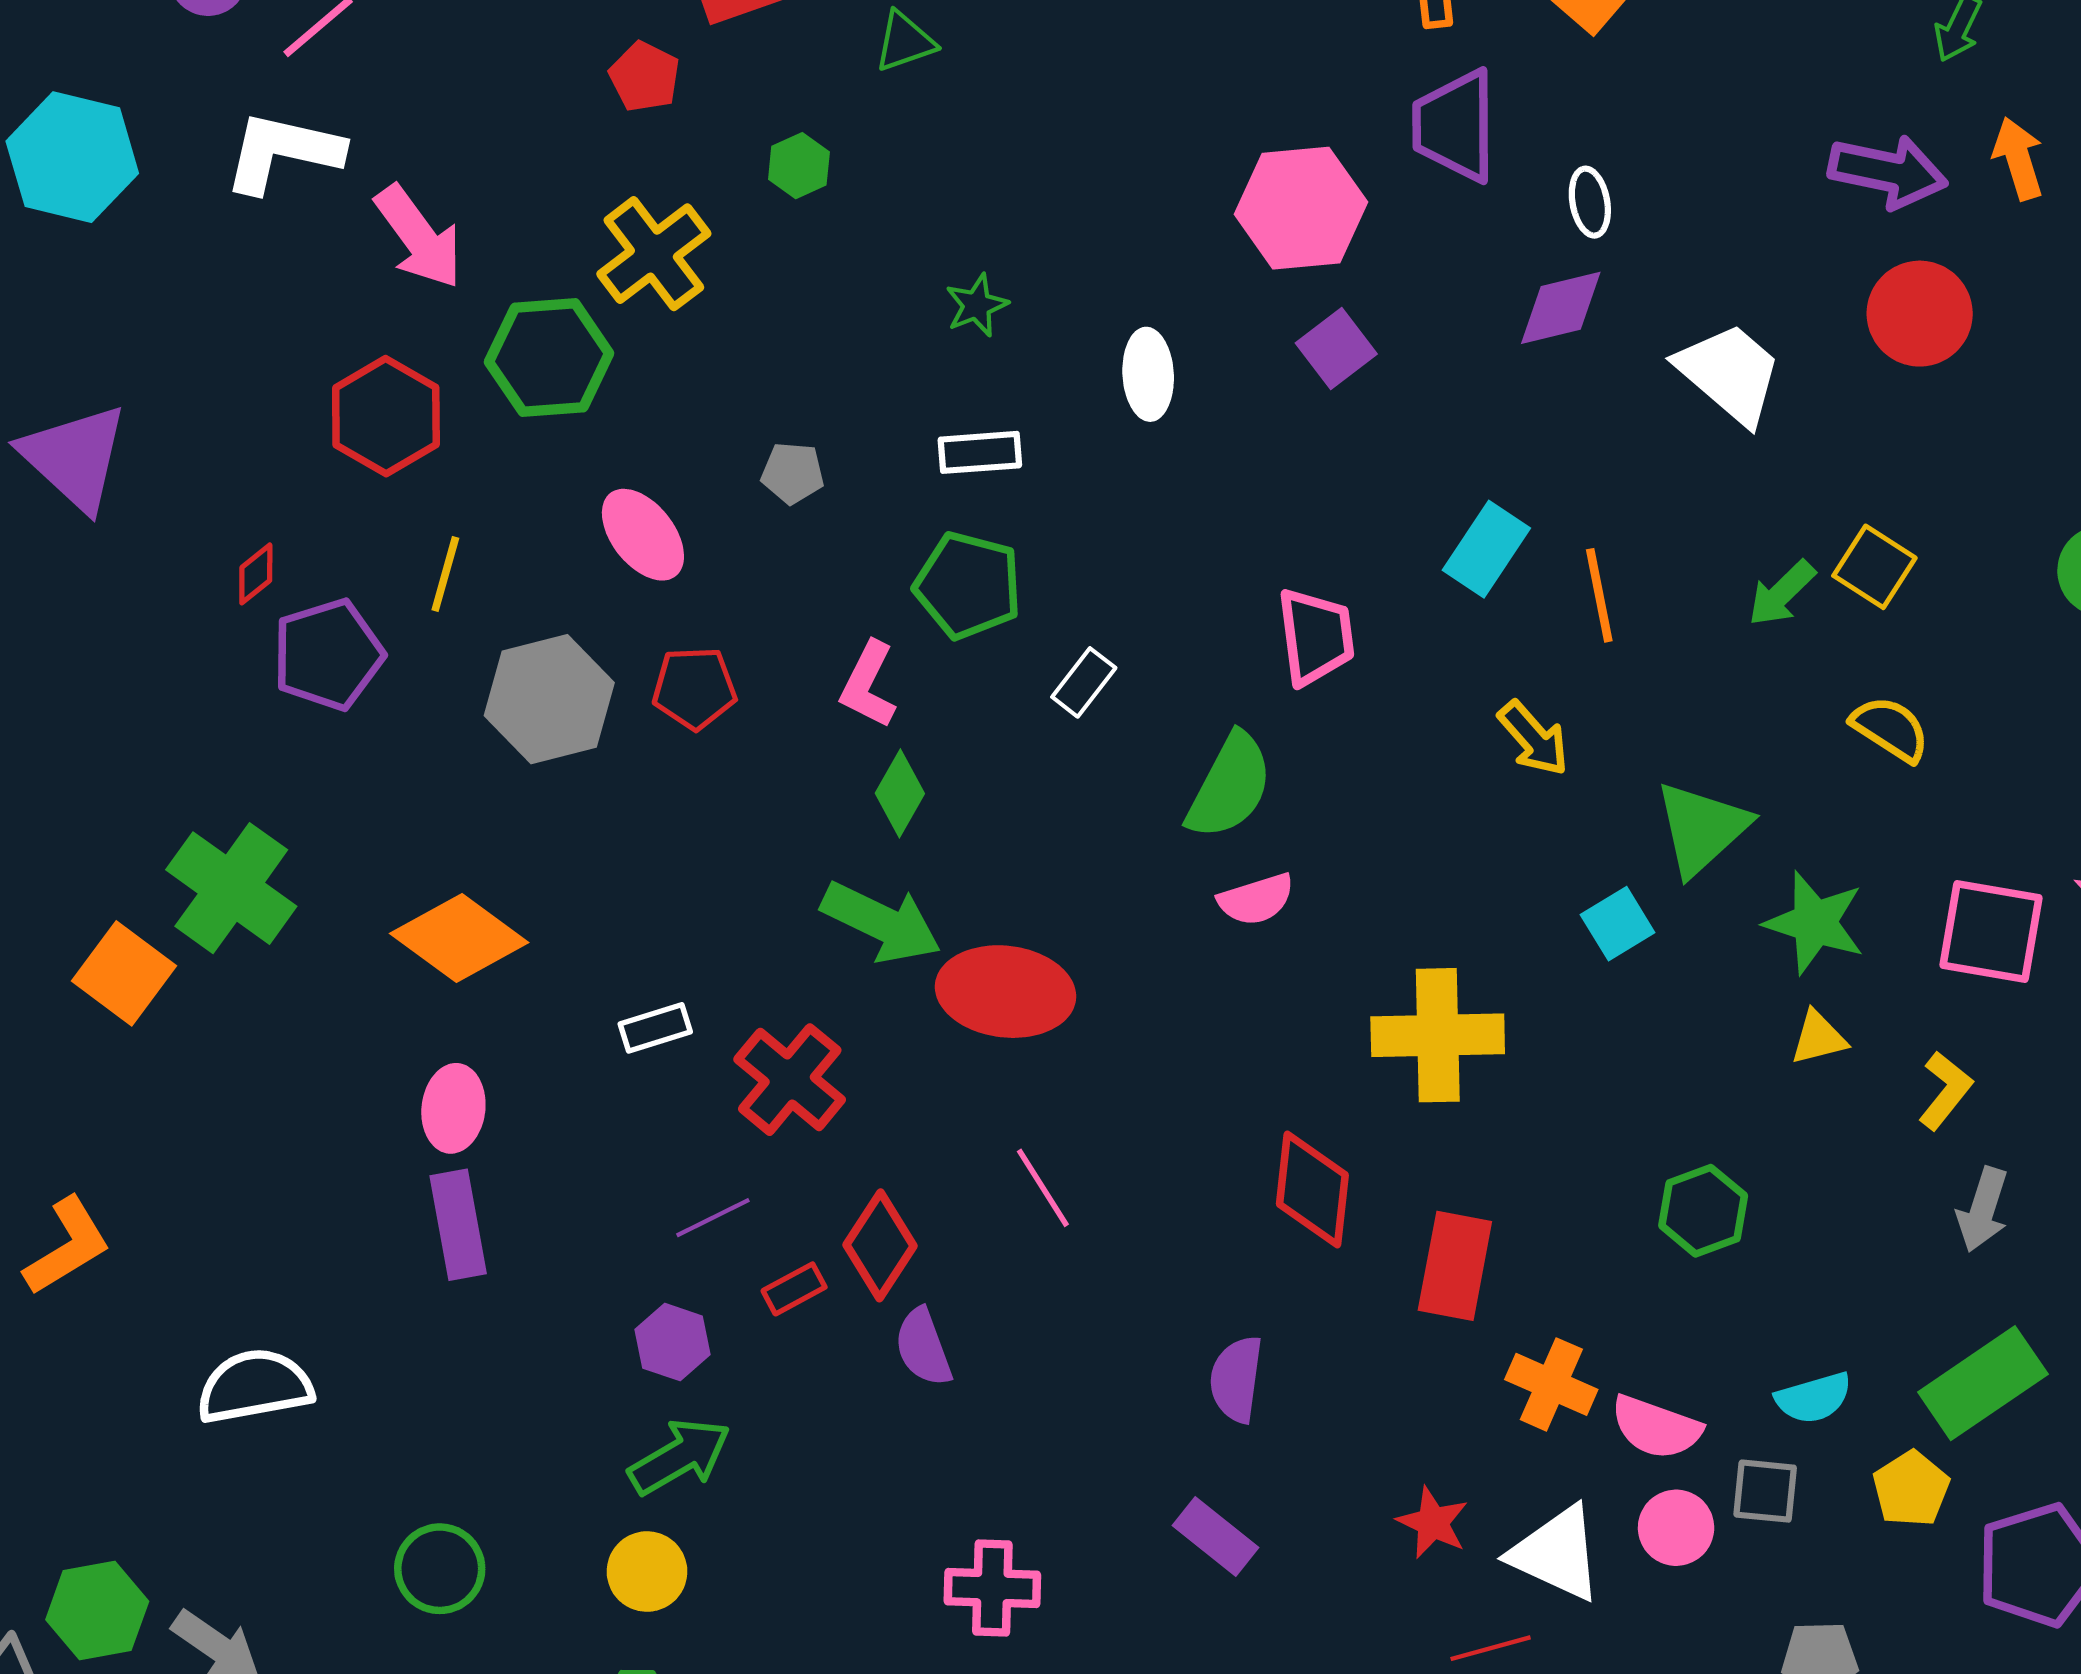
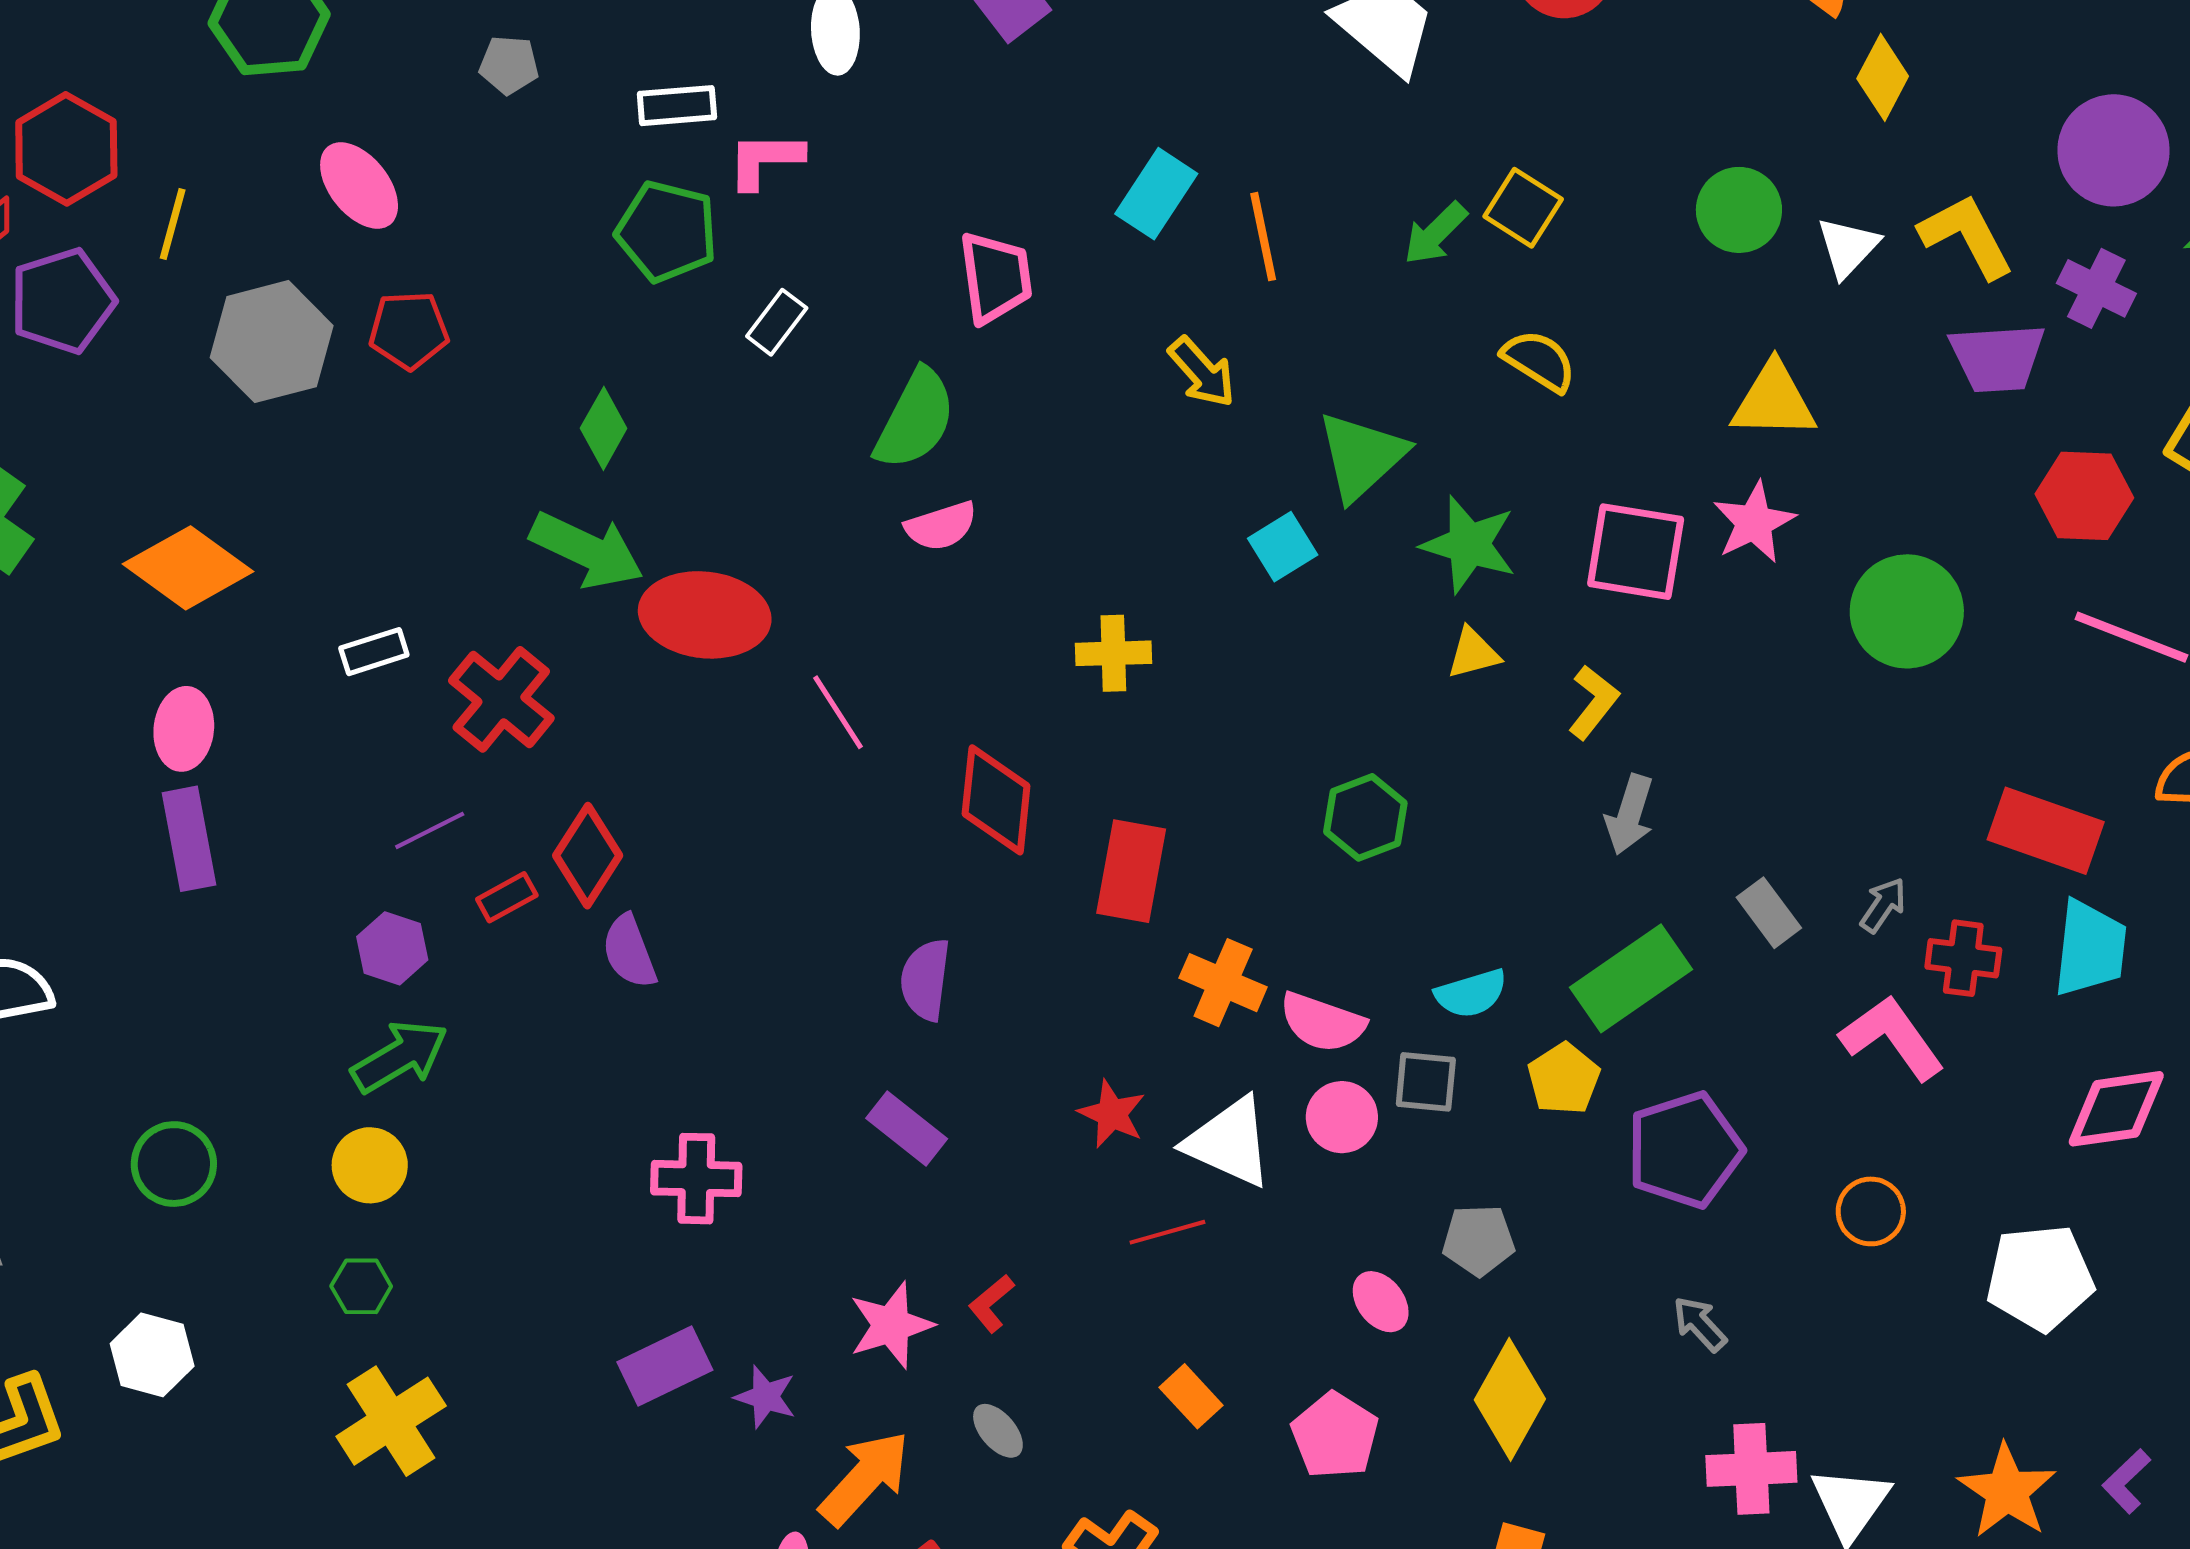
red hexagon: (386, 416) -> (66, 149), moved
gray pentagon: (793, 473) -> (509, 65), moved
pink L-shape: (868, 685) -> (765, 160), moved, turned 64
yellow cross: (1438, 1035) -> (1113, 653), size x0.6
pink line: (1043, 1188) -> (838, 712), moved

